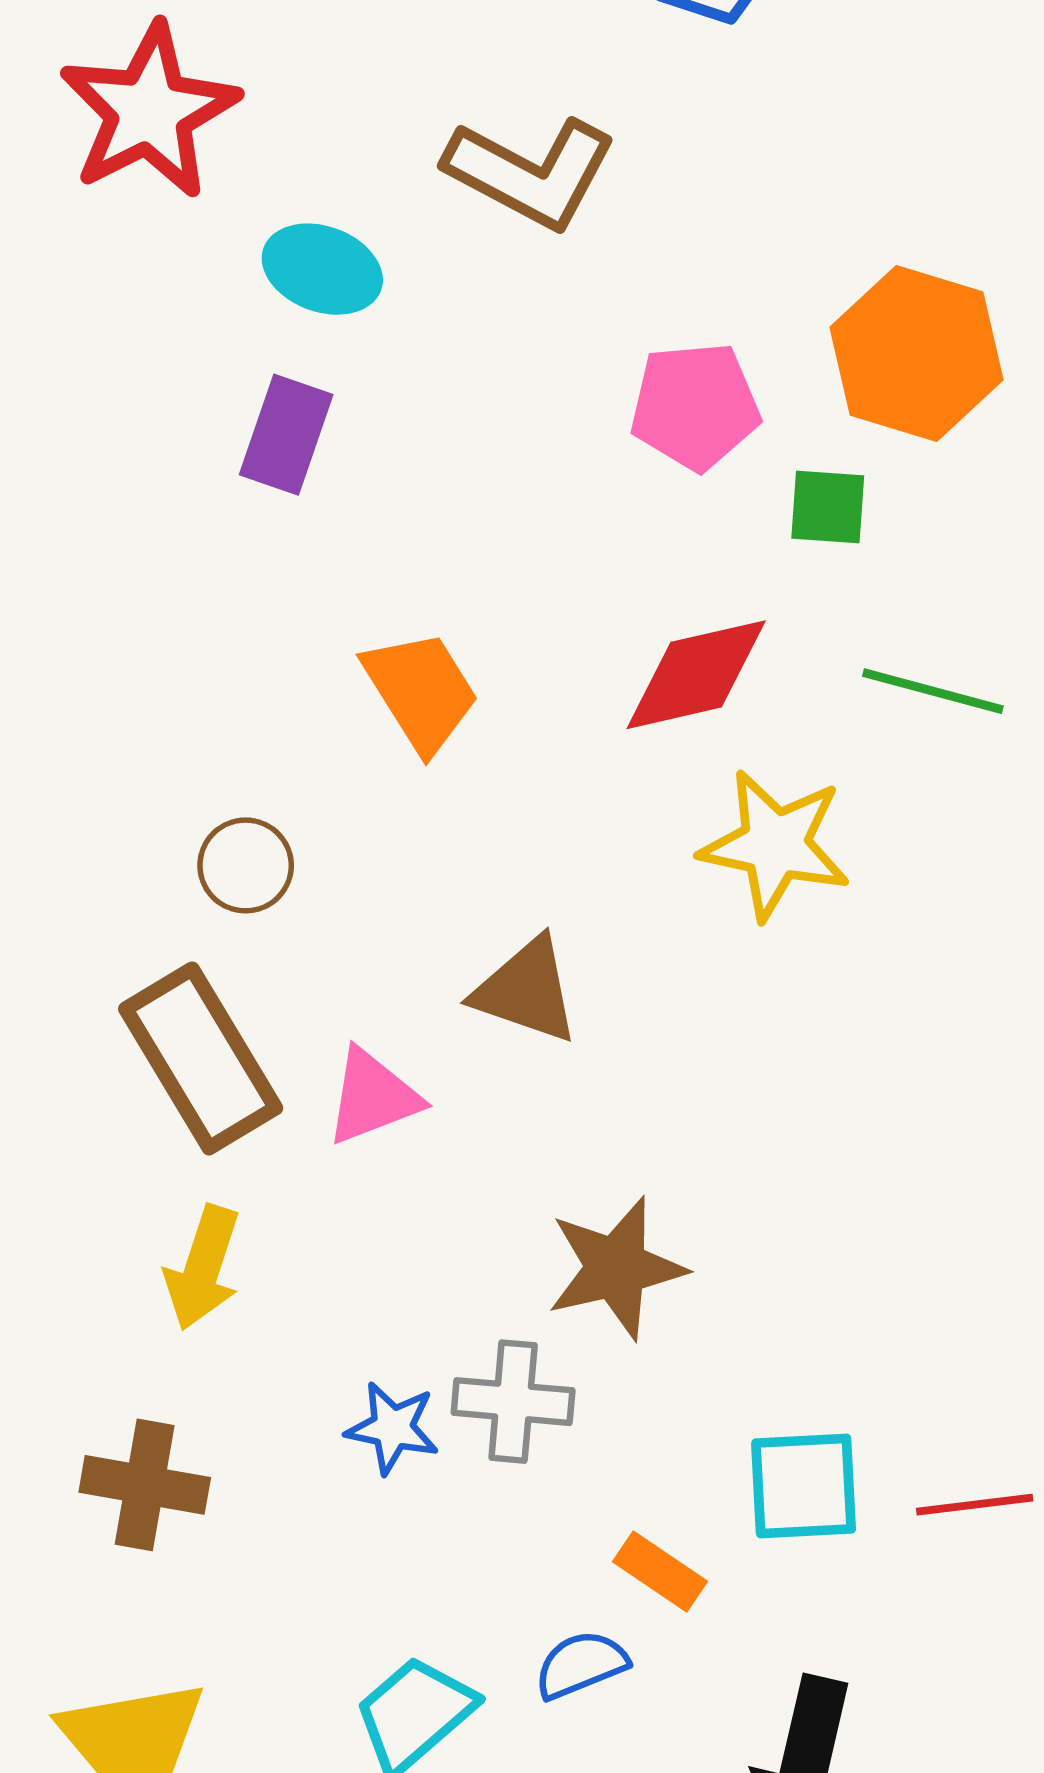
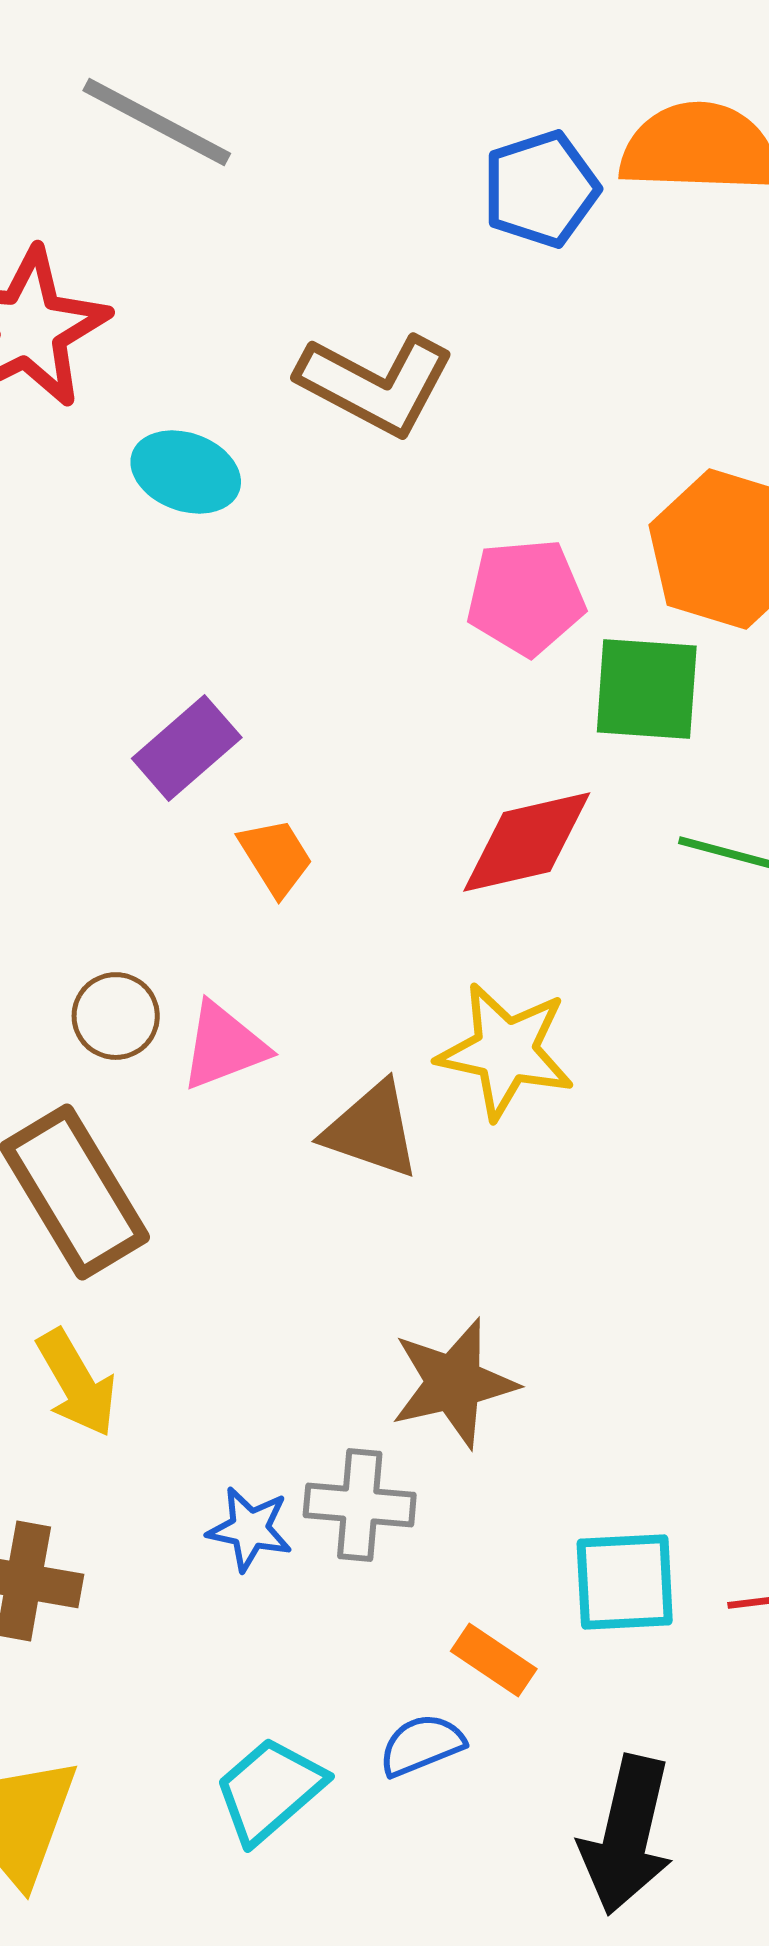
purple rectangle: (286, 435) -> (187, 748), moved, turned 30
green square: (828, 507) -> (647, 689), size x1.5
orange trapezoid: (421, 691) -> (276, 857), size x0.7
yellow star: (775, 845) -> (506, 1051), moved
pink triangle: (373, 1097) -> (224, 1046), moved
yellow arrow: (203, 1268) -> (77, 1383), turned -48

